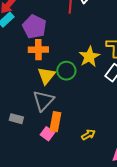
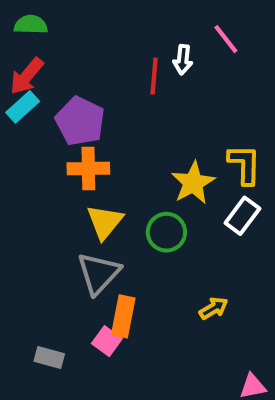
green circle: (66, 71) -> (166, 232), moved
gray rectangle: (16, 119) -> (49, 357), moved
yellow arrow: (88, 135) -> (214, 308), moved

